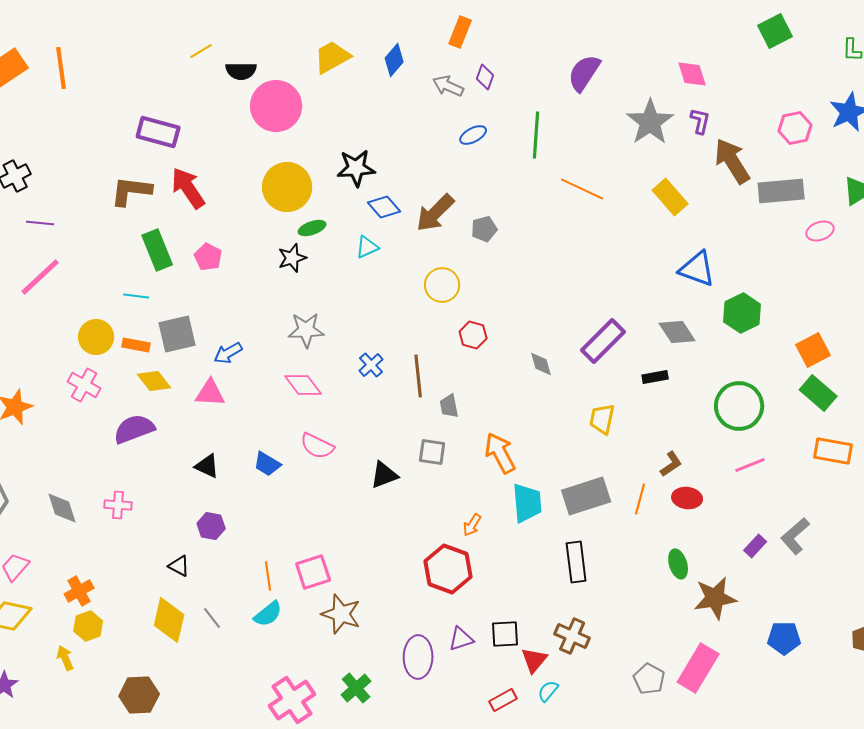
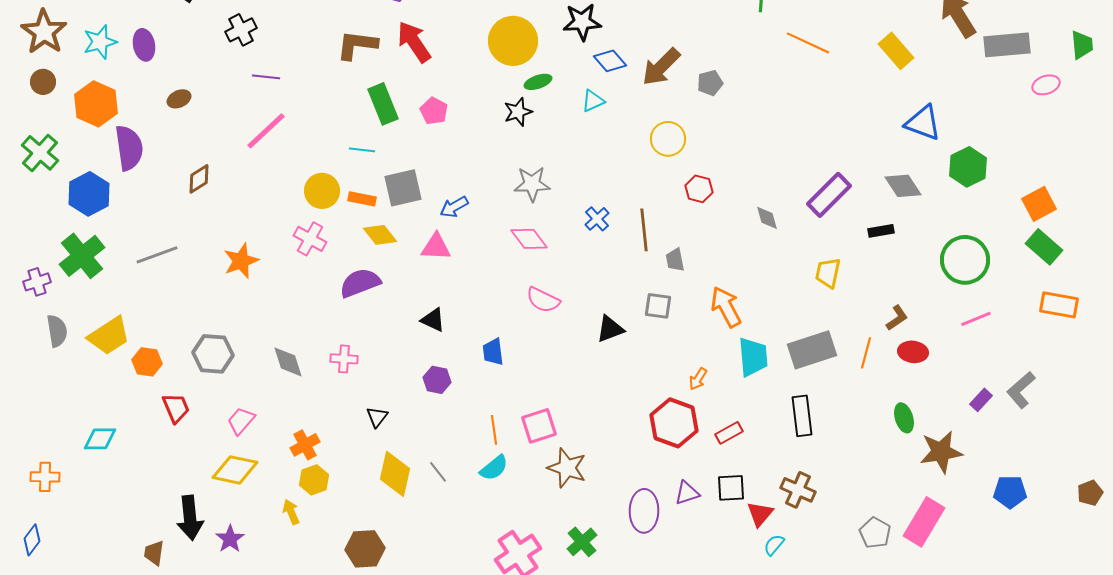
blue trapezoid: (267, 464) -> (493, 352), moved, turned 52
black triangle: (179, 566) -> (377, 417), moved, turned 40
red rectangle: (503, 700) -> (729, 433), moved

